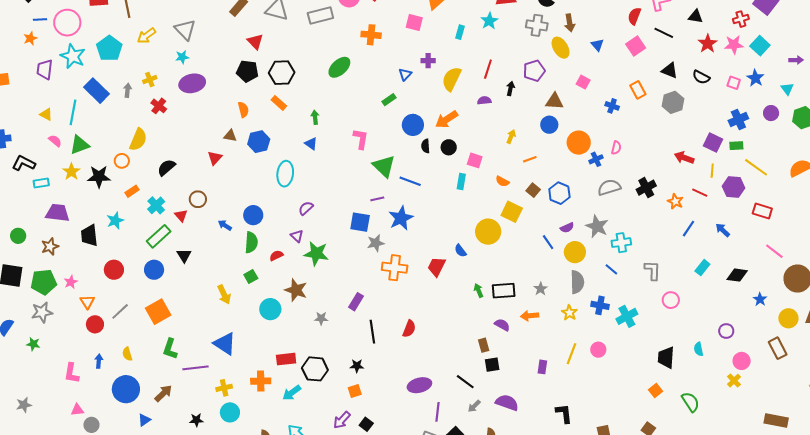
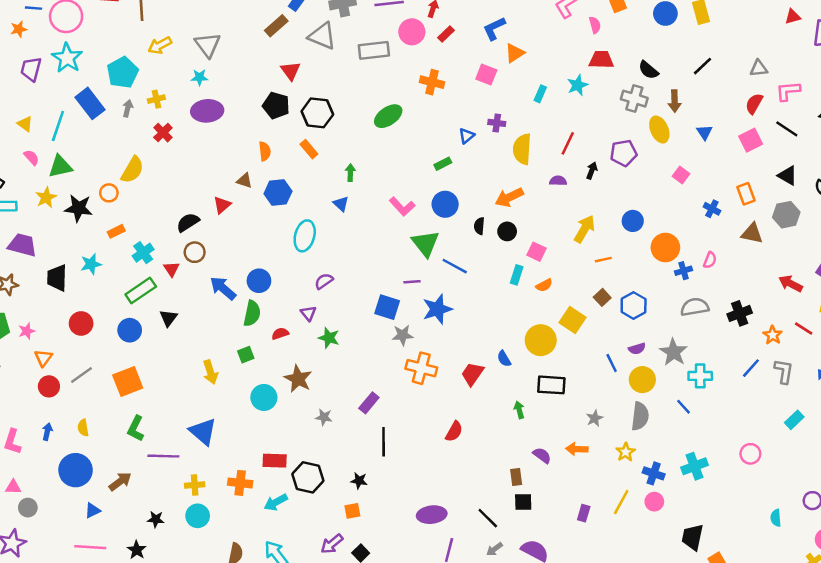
cyan pentagon: (109, 48) -> (123, 72), moved
yellow semicircle: (452, 79) -> (522, 149), turned -30
brown triangle: (555, 101) -> (752, 233), moved
blue circle: (413, 125) -> (445, 204), moved
yellow arrow: (511, 137) -> (584, 229), size x1.6
pink L-shape: (361, 139) -> (402, 206), turned 120
black semicircle: (166, 168) -> (188, 222), moved
orange semicircle: (502, 181) -> (544, 285), moved, turned -64
blue arrow: (225, 225) -> (223, 288), size x1.6
blue line: (688, 229) -> (751, 368), moved
green star: (316, 254) -> (329, 338), size x0.7
gray L-shape: (652, 270) -> (784, 371), moved
black rectangle: (504, 291) -> (551, 385), moved
blue cross: (600, 305) -> (654, 473), moved
red semicircle: (409, 329) -> (454, 431), moved
black trapezoid: (666, 358) -> (692, 537), moved

